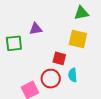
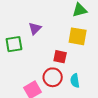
purple triangle: (36, 29) -> (35, 28), turned -32
cyan semicircle: (73, 75) -> (75, 81), moved

